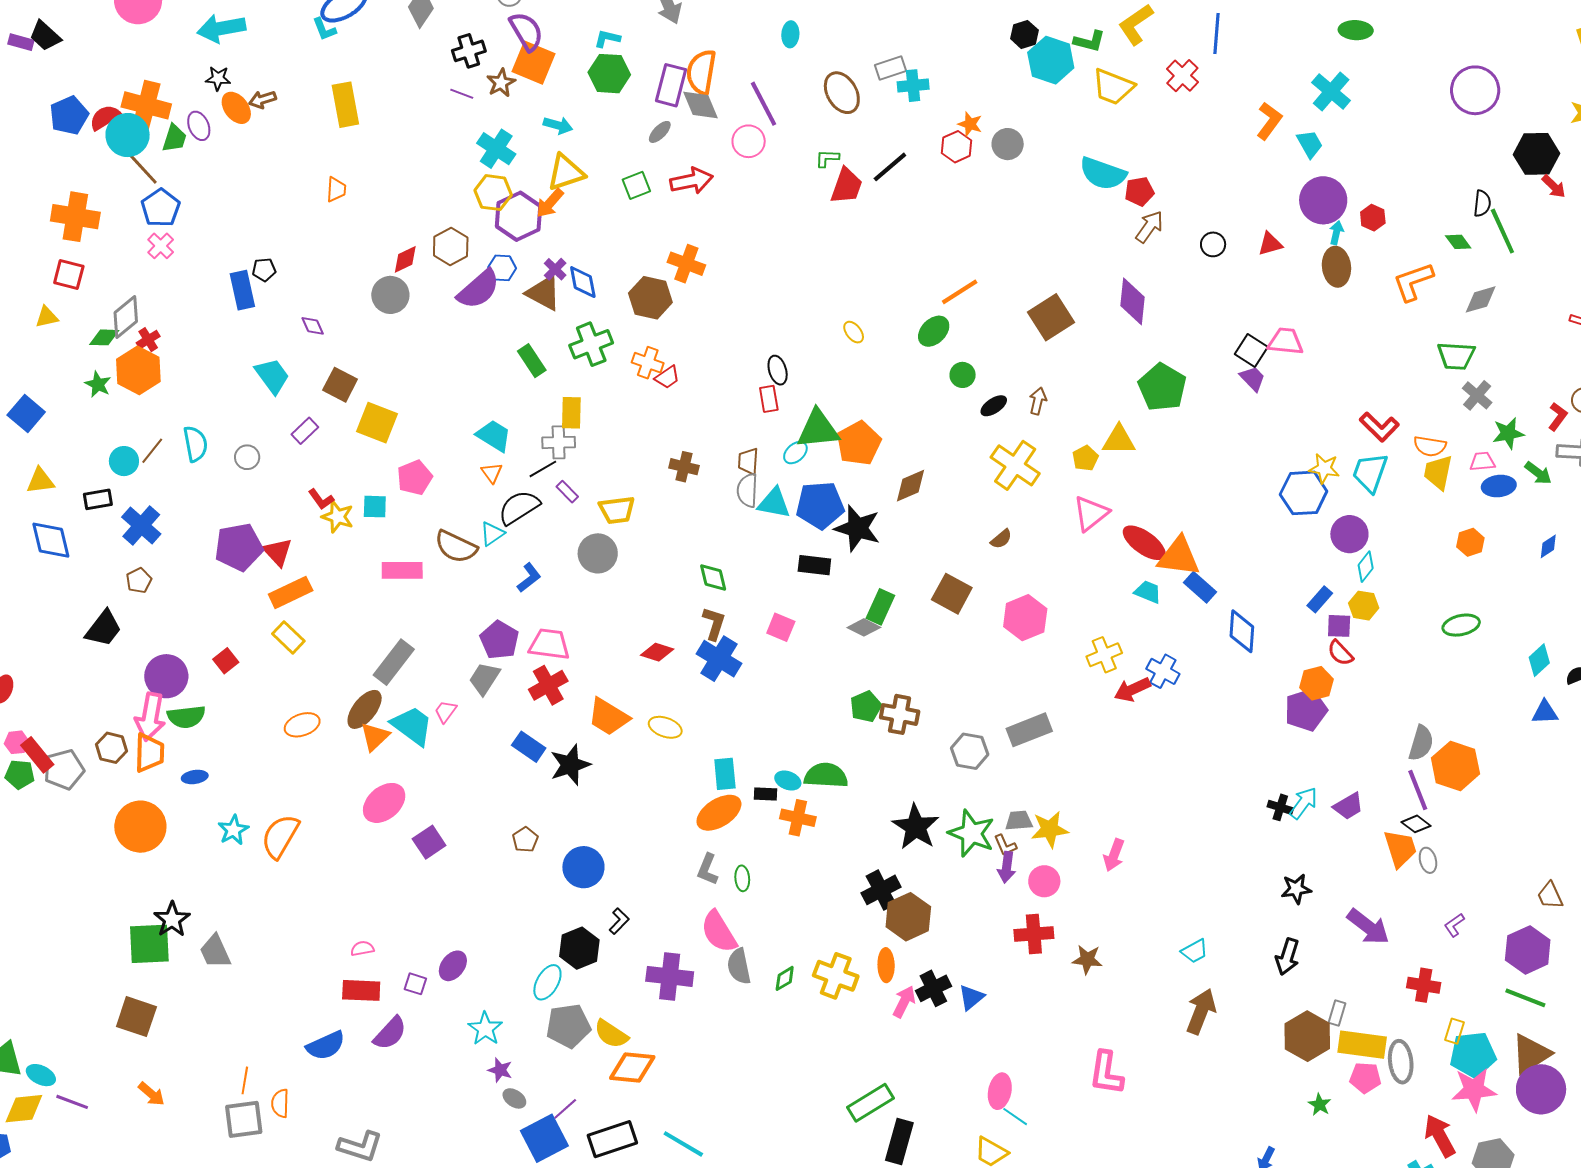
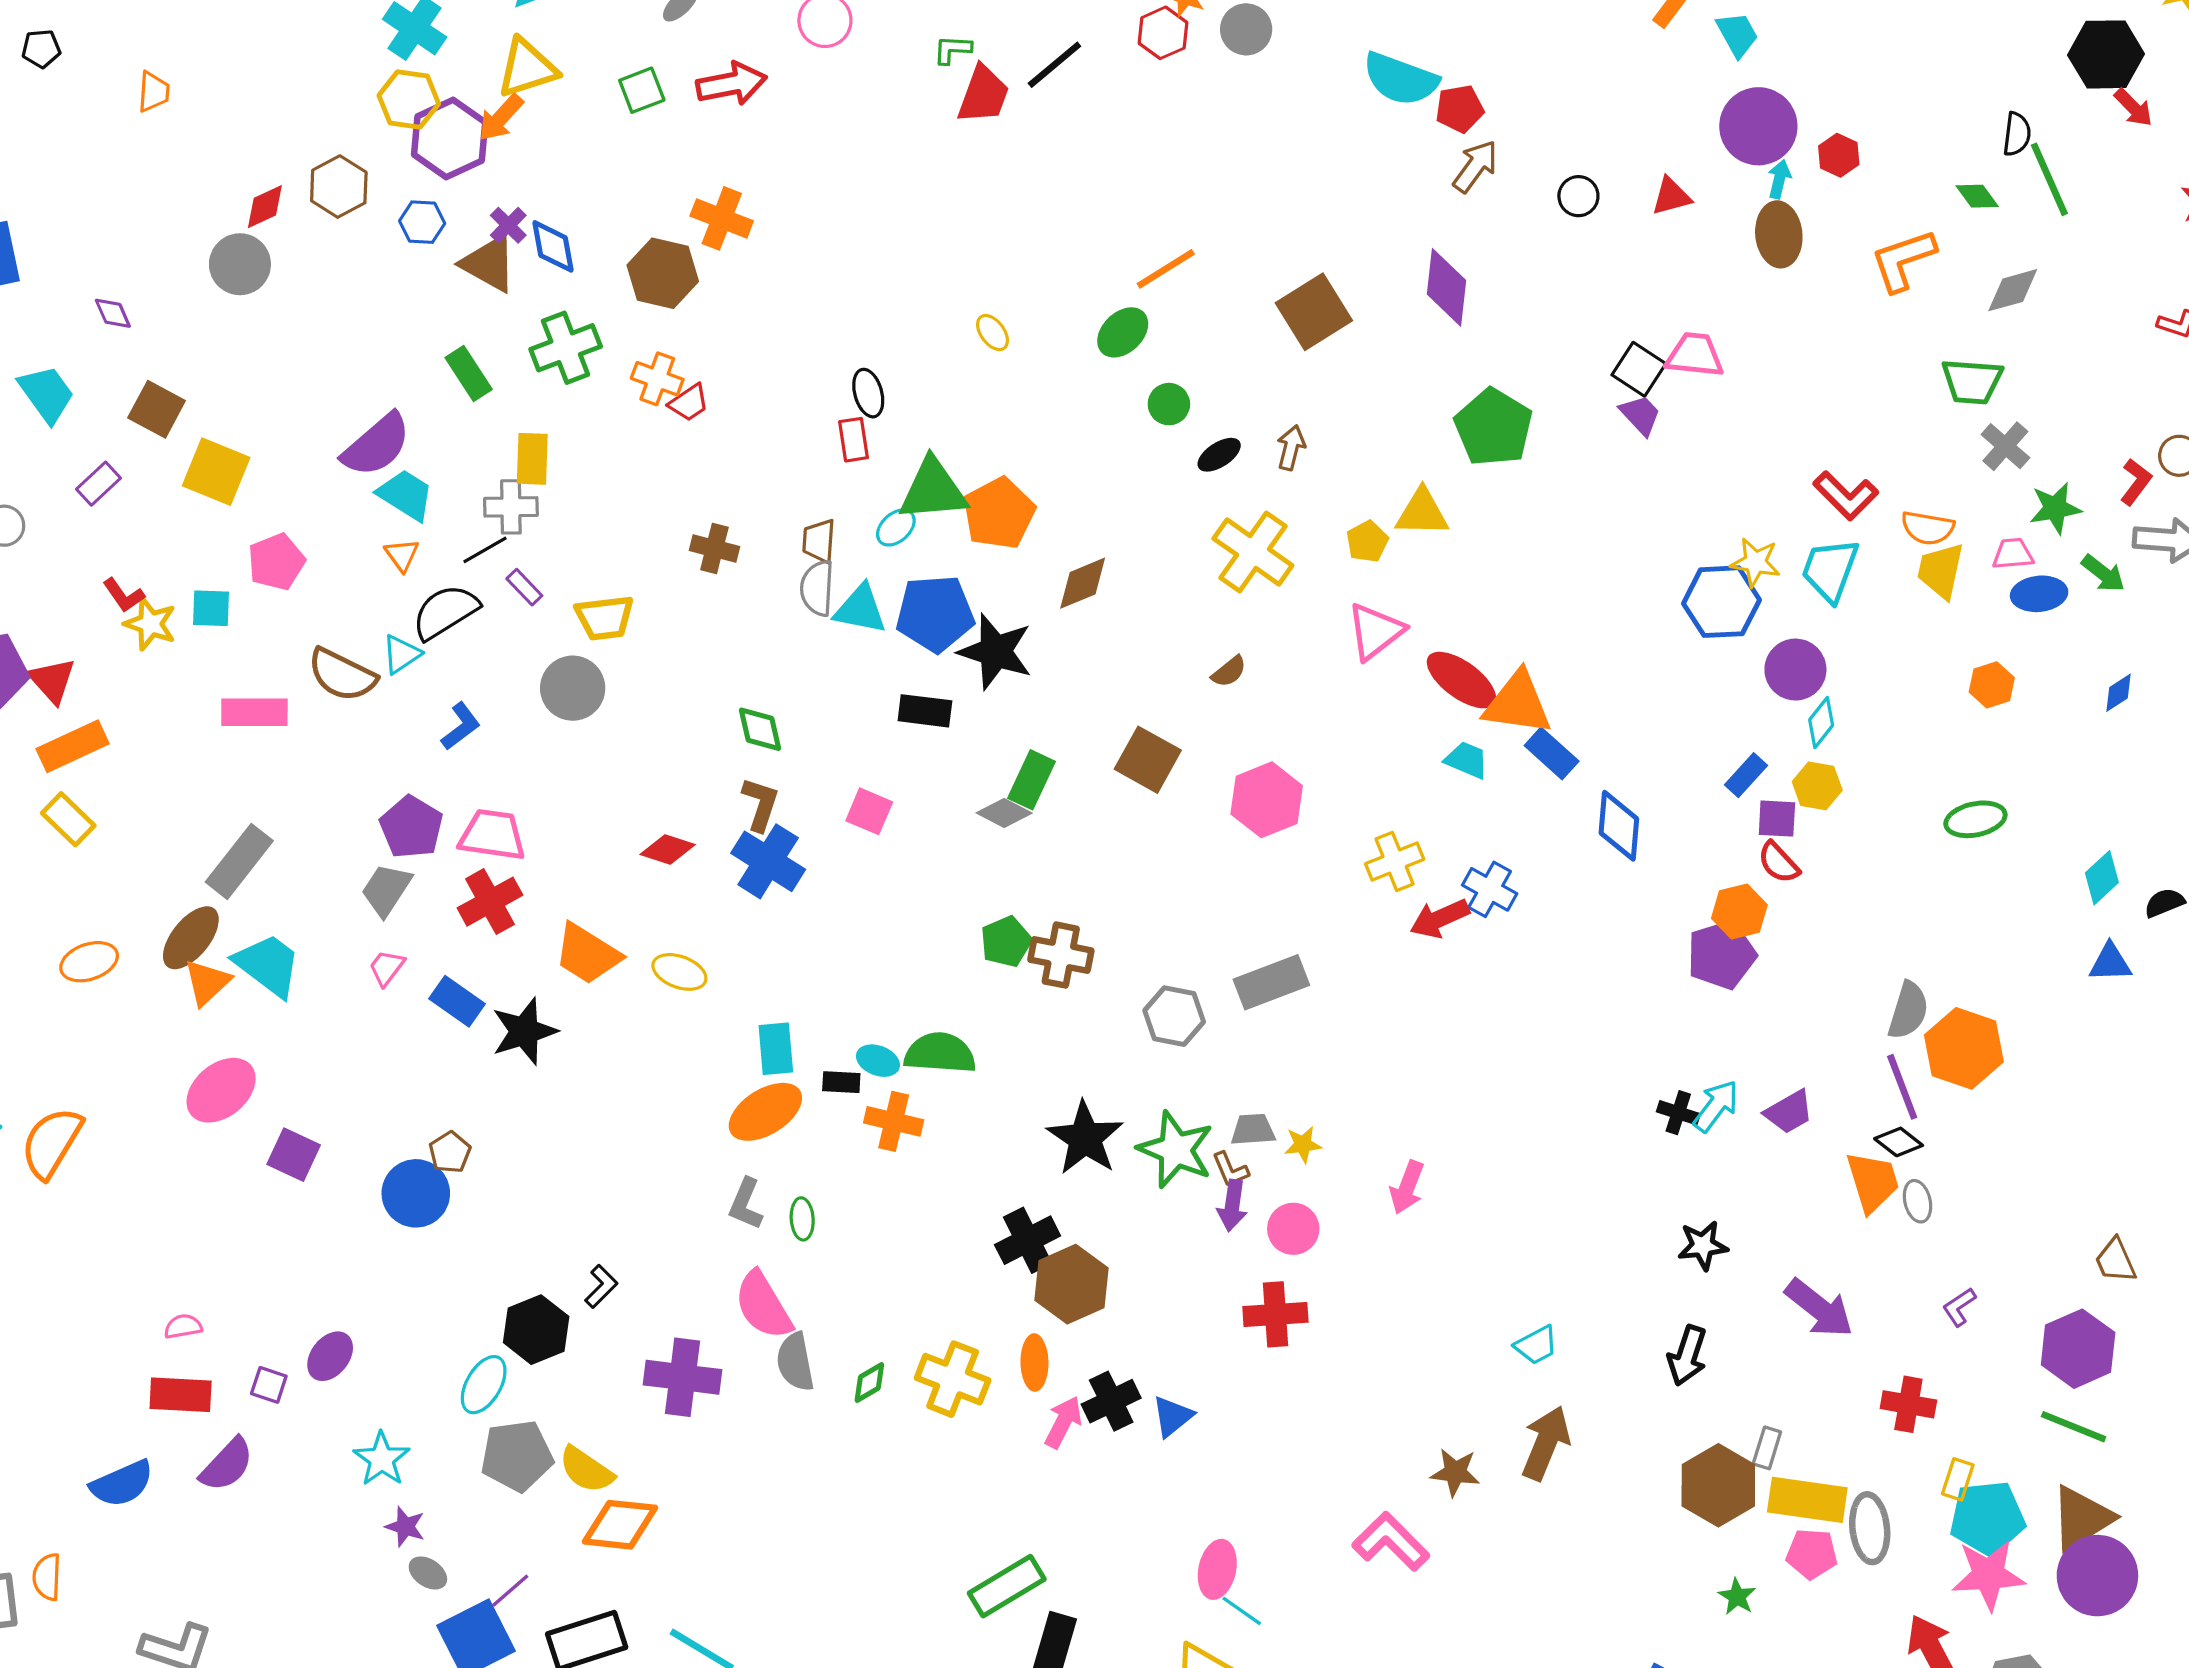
black pentagon: (264, 270) -> (41, 49), moved
purple semicircle: (479, 289) -> (377, 445), moved
pink trapezoid: (446, 712) -> (387, 968), moved
yellow star: (1050, 829) -> (1303, 1145), size x0.6
purple square: (429, 842) -> (294, 1155), turned -32
blue circle: (583, 867) -> (416, 1193), moved
brown star: (1087, 959) -> (1455, 1472), moved
pink L-shape: (1106, 1073) -> (1391, 1542), turned 126

